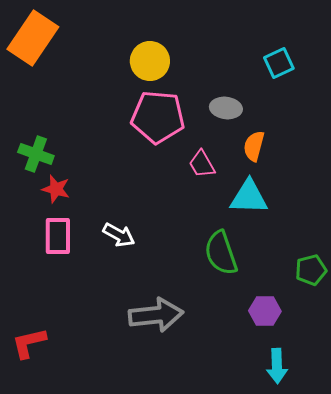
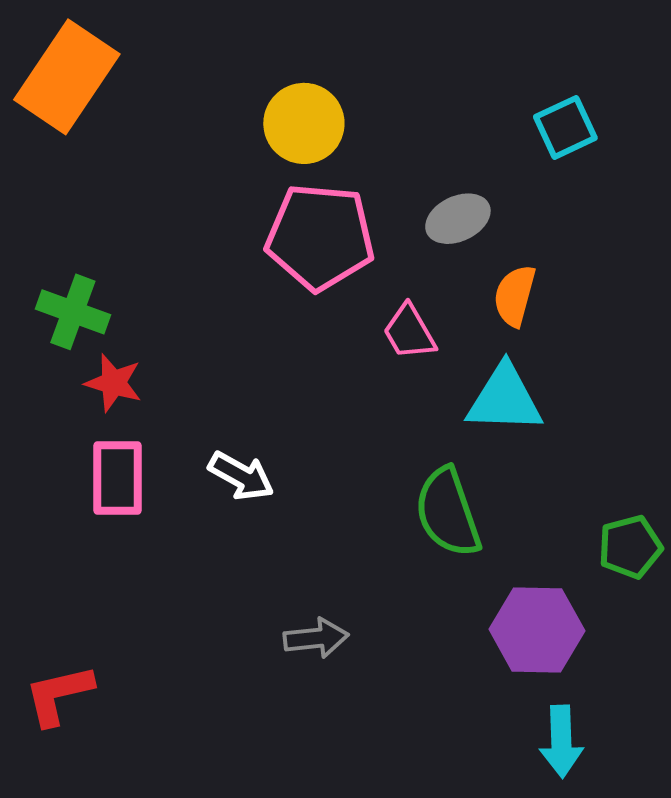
gray ellipse: (226, 108) -> (458, 219), turned -32
purple hexagon: (265, 311) -> (537, 630), size x1.4
gray arrow: (156, 315) -> (316, 638), size x0.6

